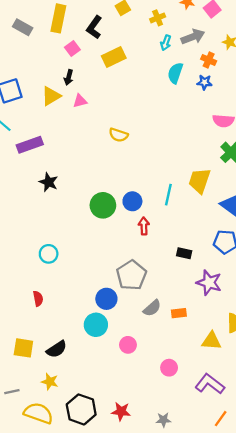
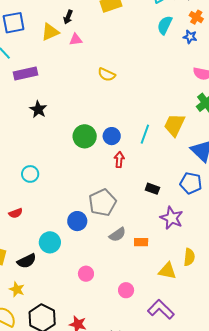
red semicircle: (38, 299) -> (16, 213), turned 72
cyan circle: (96, 325) -> (50, 242), moved
pink circle: (128, 345) -> (86, 274), moved

